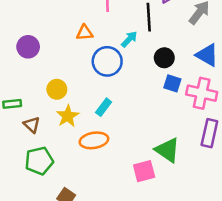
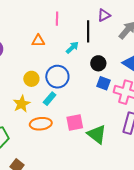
blue circle: (107, 61) -> (57, 77), moved
yellow circle: (57, 89) -> (31, 79), moved
pink square: (144, 171) -> (75, 122), moved

